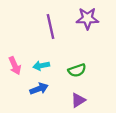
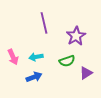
purple star: (87, 18) -> (76, 36), moved, turned -30
purple triangle: (78, 100) -> (86, 73), moved

